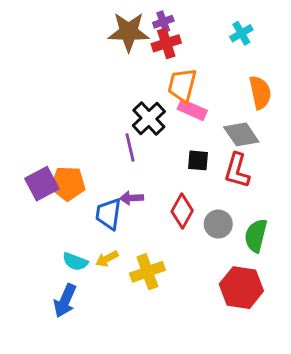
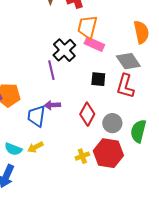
yellow cross: (147, 272) -> (82, 156), moved, size x0.6
red hexagon: (241, 288) -> (108, 153), moved

